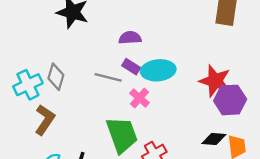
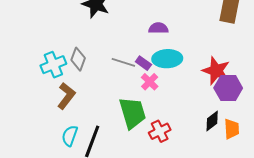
purple semicircle: (130, 38) -> (158, 28), moved
purple rectangle: (131, 67) -> (143, 63), moved
black diamond: (214, 139) -> (212, 121), turned -45

